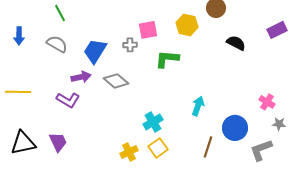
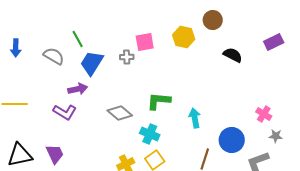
green line: (60, 13) -> (78, 39), moved
green L-shape: (167, 59) -> (159, 101), moved
gray diamond: (116, 81) -> (120, 113), moved
cyan arrow: (198, 106) -> (195, 118), turned -30
cyan cross: (153, 122) -> (150, 134), turned -36

